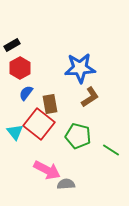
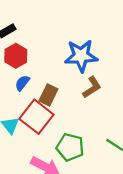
brown rectangle: (50, 104) -> (48, 95), turned 36
green pentagon: (78, 136) -> (70, 147), moved

